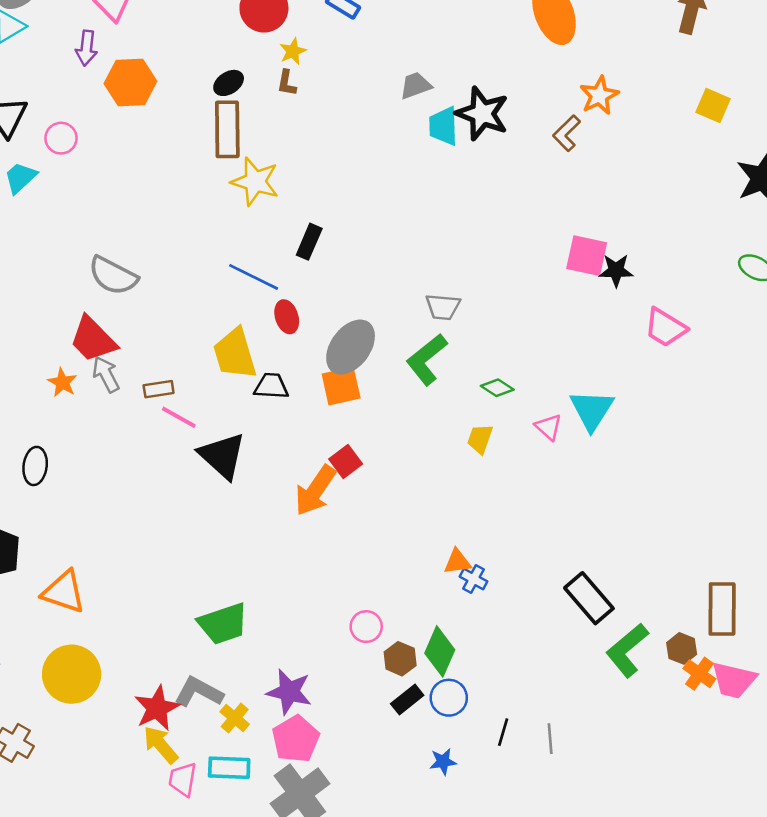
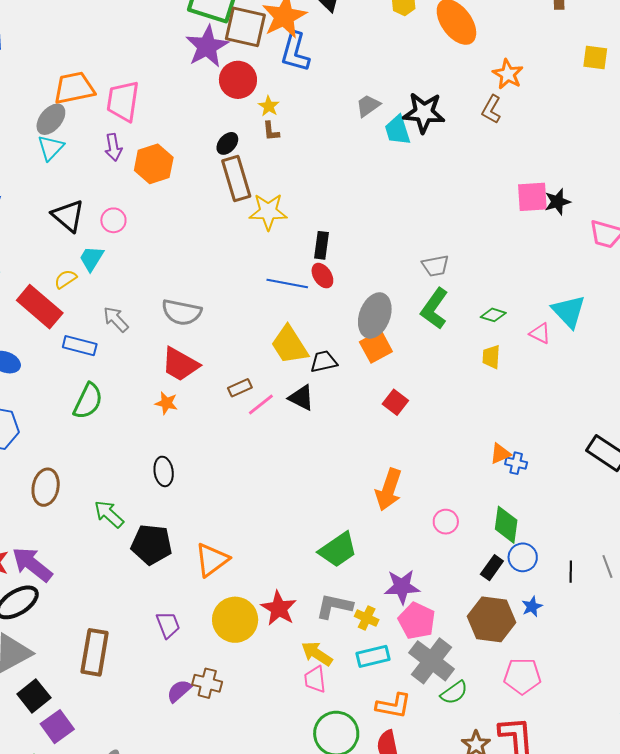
red ellipse: (287, 317) -> (322, 276), moved
gray arrow: (106, 374) -> (116, 319), moved
pink line: (179, 417) -> (261, 404), turned -52
black triangle: (222, 456) -> (301, 398), moved, size x0.7
orange arrow: (315, 490) -> (389, 490), moved
orange triangle: (64, 592) -> (212, 560), turned -39
brown hexagon: (400, 659) -> (492, 619), moved, size x1.8
red star: (157, 708) -> (279, 608), moved
pink trapezoid: (183, 779) -> (315, 679), moved

